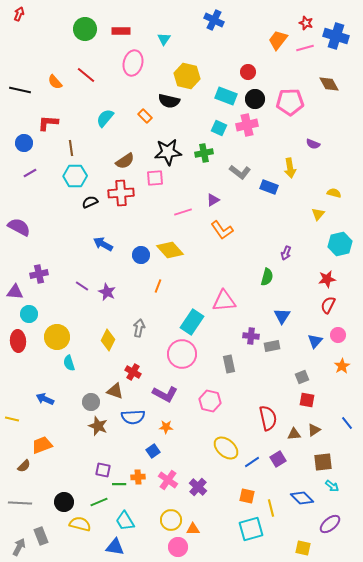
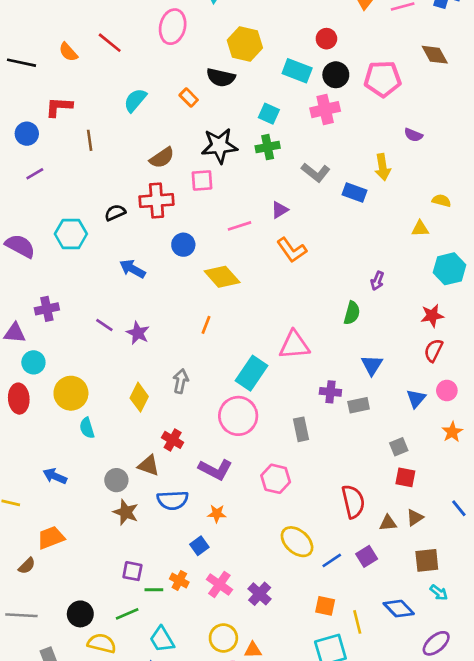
cyan square: (219, 128) -> (269, 114), moved
cyan hexagon: (75, 176) -> (71, 234), moved
yellow triangle: (318, 214) -> (420, 229), turned 48
blue circle: (141, 255) -> (183, 245), moved
orange cross: (138, 477) -> (179, 580), turned 32

